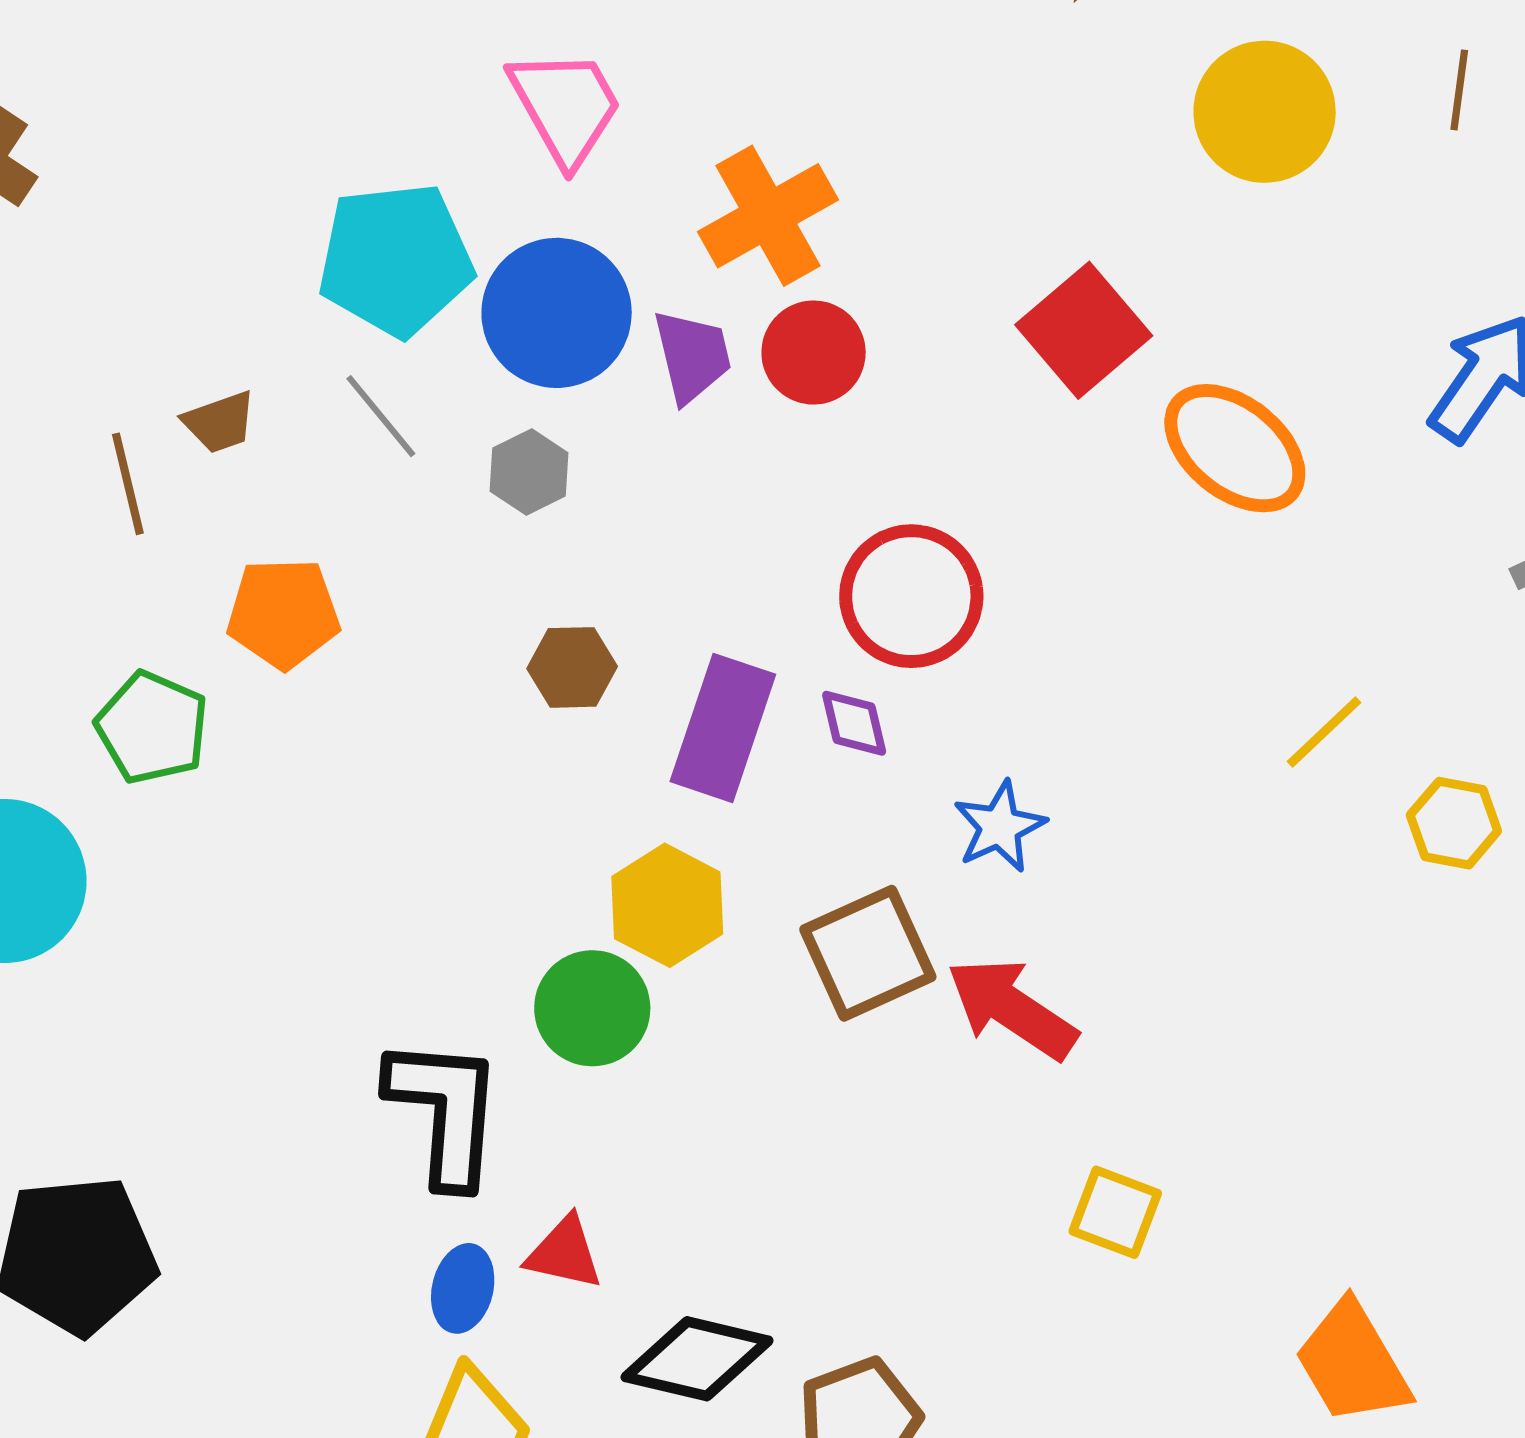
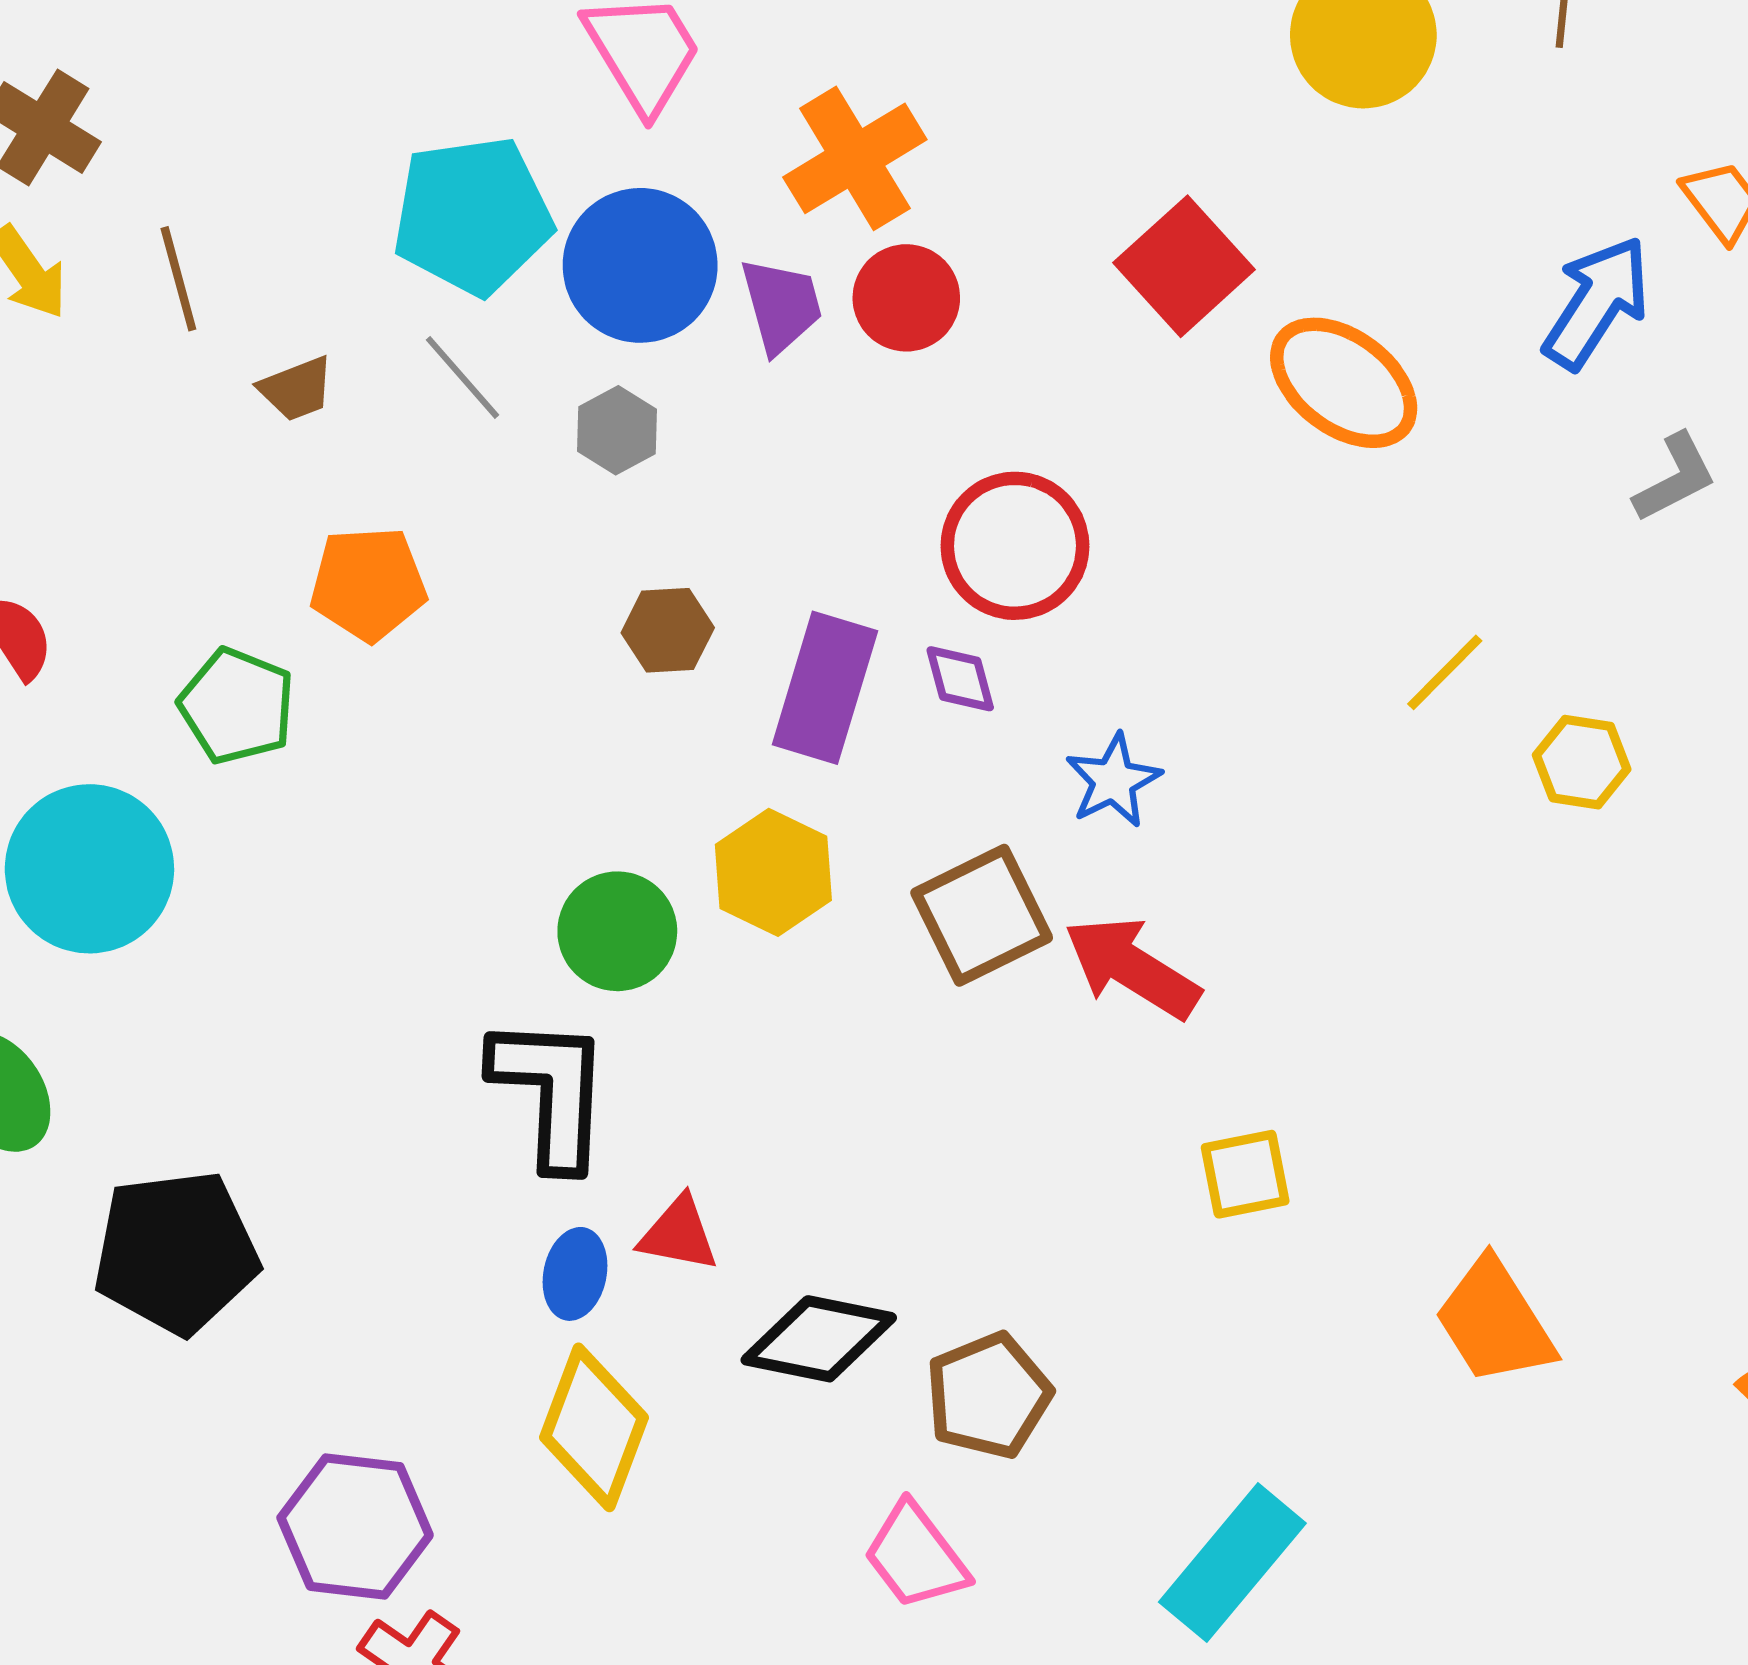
brown line: (128, 484) -> (178, 279), moved
green circle: (592, 1008) -> (617, 931), moved
yellow square: (1115, 1212) -> (1245, 1174), turned -30

